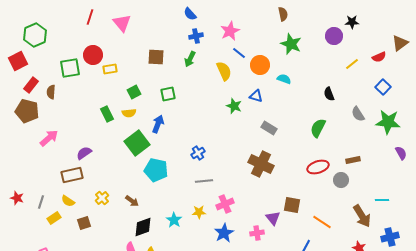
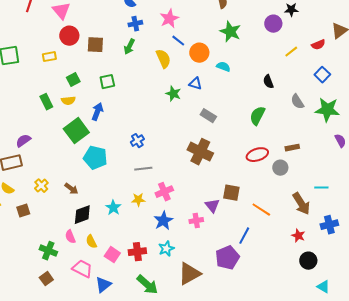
red circle: (93, 55) -> (69, 36), moved

